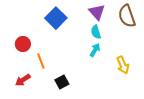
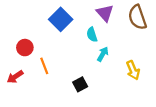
cyan semicircle: (96, 32) -> (92, 35), moved
red arrow: (23, 80) -> (15, 77), moved
black square: (62, 82) -> (80, 84), moved

